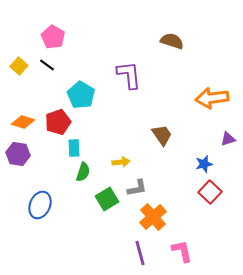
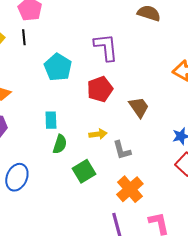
black line: (47, 65) -> (24, 37), turned 49
red pentagon: (58, 122) -> (100, 89), moved
gray L-shape: (137, 188) -> (122, 150), moved, turned 85

